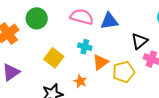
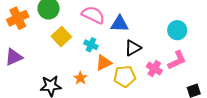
black triangle: (139, 41) -> (133, 48), moved
yellow square: (54, 58) -> (61, 37), moved

